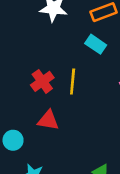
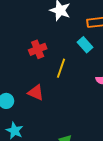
red cross: (42, 81) -> (38, 49), moved

